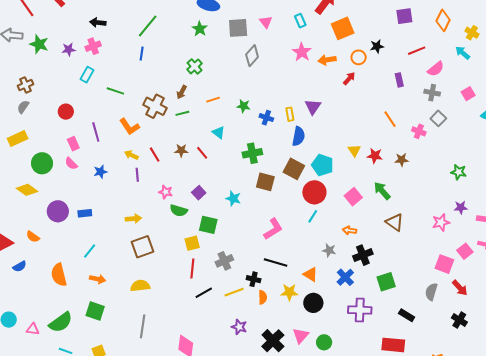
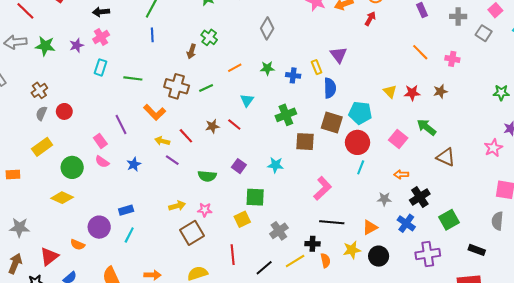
gray diamond: (252, 56) -> (267, 28), moved
brown arrow: (182, 92) -> (191, 51), moved
red circle: (66, 112) -> (64, 111), moved
gray square: (438, 118) -> (484, 33), moved
cyan triangle: (218, 132) -> (247, 100), turned 40
purple line: (137, 175) -> (172, 160), turned -40
pink star: (166, 192) -> (205, 210), moved
purple circle: (58, 211) -> (99, 227), moved
green semicircle: (179, 211) -> (207, 176), moved
cyan line: (90, 251) -> (129, 235), moved
red line: (192, 268) -> (233, 255), moved
orange triangle: (310, 274) -> (370, 227), turned -49

